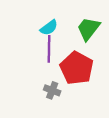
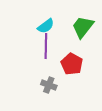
red pentagon: (77, 68) -> (72, 64), size x0.7

